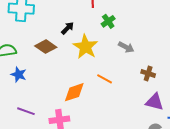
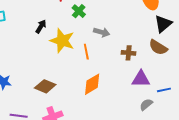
brown diamond: (46, 47) -> (45, 86), moved
orange line: (105, 79) -> (86, 52), moved, turned 63
orange diamond: (74, 92) -> (92, 84), moved

